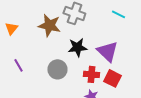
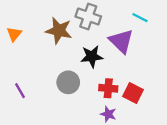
purple triangle: (107, 51) -> (121, 41), moved
purple line: (18, 65) -> (20, 91), moved

